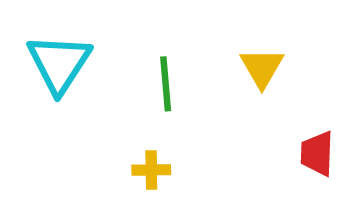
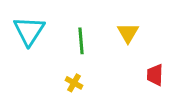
yellow cross: (151, 170) -> (74, 83), turned 30

